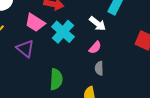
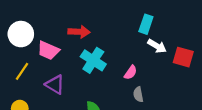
pink trapezoid: (35, 23) -> (48, 50), moved
white arrow: (98, 24) -> (157, 46), moved

